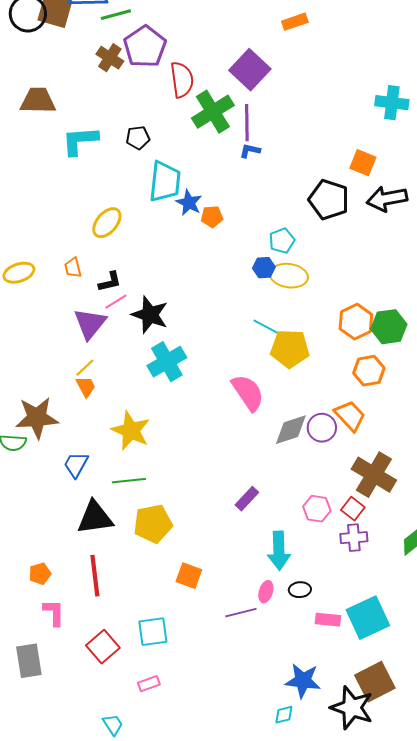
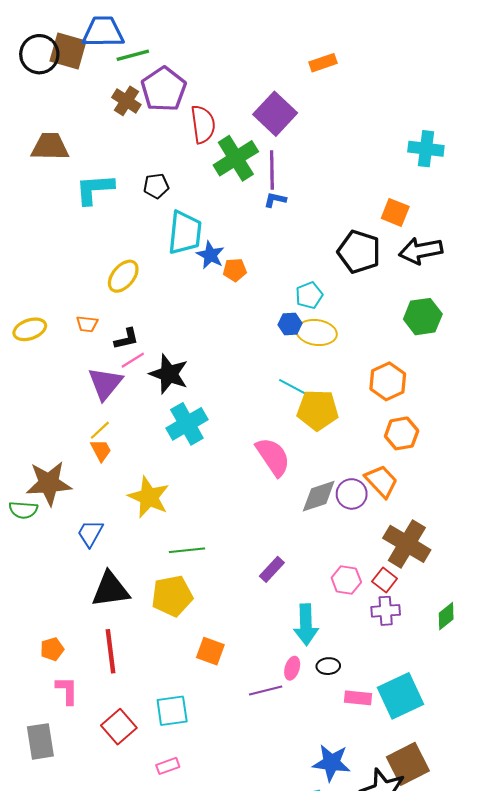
orange trapezoid: (73, 268) -> (87, 324), turned -70
green hexagon: (389, 327) -> (423, 317), moved
green line: (129, 481) -> (187, 550), moved

